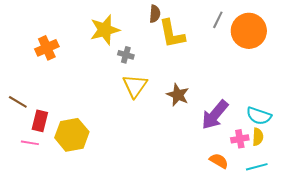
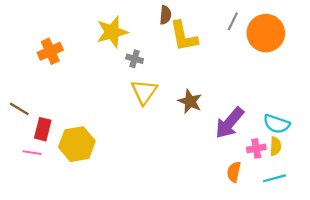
orange semicircle: (219, 161) -> (234, 172), turned -108

